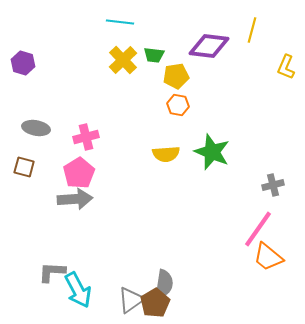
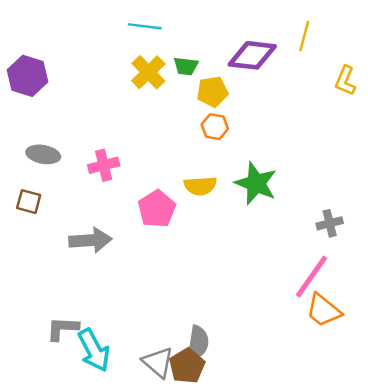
purple hexagon: (23, 63) -> (28, 76), size x1.4
pink pentagon: (79, 173) -> (157, 209), moved
gray triangle: (131, 300) -> (158, 362), turned -44

